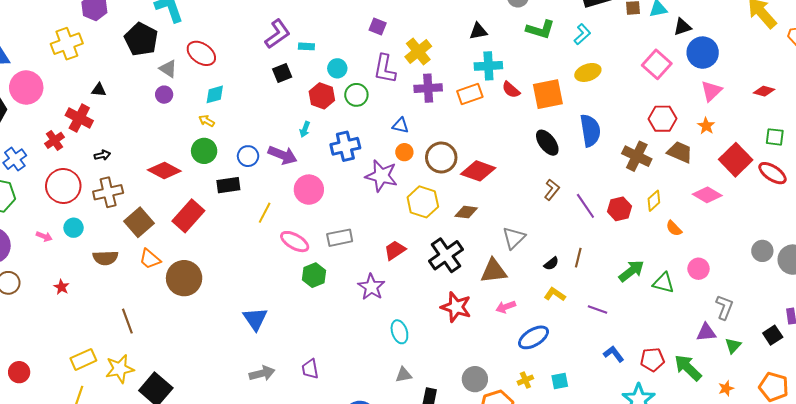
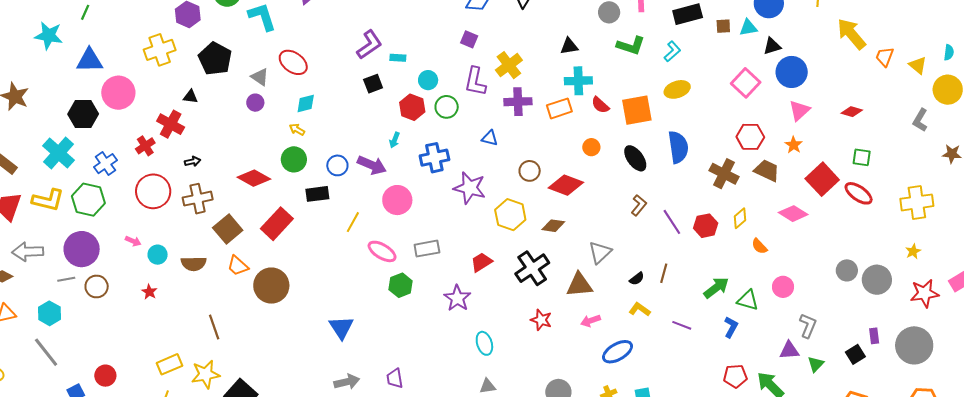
black pentagon: (141, 39) -> (215, 59), moved
orange circle: (404, 152) -> (591, 147), moved
brown circle: (441, 157) -> (530, 171), size x0.7
cyan circle: (74, 228) -> (158, 255), moved
red star: (456, 307) -> (541, 320), size x0.7
blue L-shape: (614, 354) -> (731, 327), moved, turned 65

